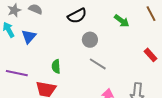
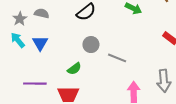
gray circle: (90, 40) -> (91, 45), moved
green semicircle: (56, 66) -> (74, 69), turned -112

